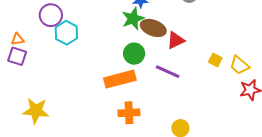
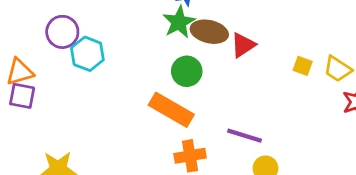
orange triangle: (18, 39) -> (20, 72), size x1.5
purple line: (168, 72) -> (244, 136), moved
orange rectangle: (120, 79) -> (171, 110), turned 52

